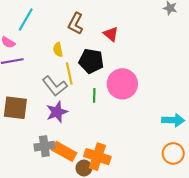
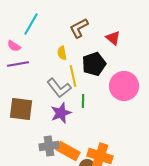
brown L-shape: (76, 24) -> (79, 28), turned 35
black pentagon: (91, 61) -> (94, 64), turned -30
green line: (94, 95) -> (83, 101), moved

